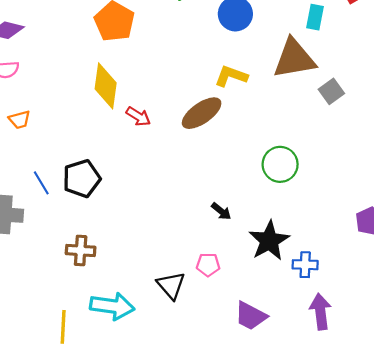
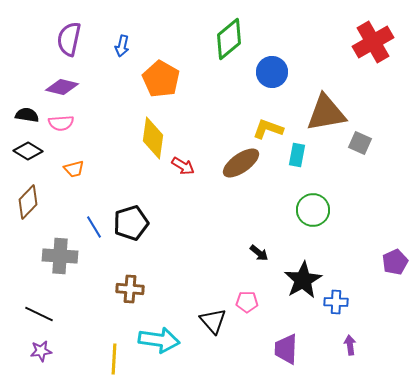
cyan rectangle: (315, 17) -> (297, 155), moved
gray square: (331, 91) -> (360, 143), turned -30
purple arrow: (320, 312) -> (350, 345), size x0.6
purple trapezoid: (251, 316) -> (286, 349), turned 64

